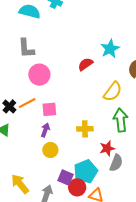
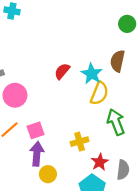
cyan star: (110, 49) -> (92, 74), moved
purple arrow: (45, 130) -> (37, 154), size x1.5
red star: (107, 148) -> (100, 162), moved

